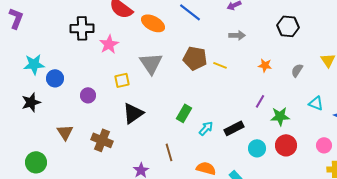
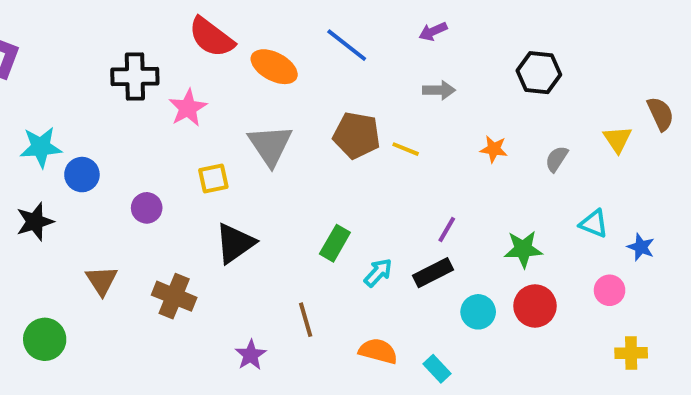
purple line: (260, 101) -> (447, 229), moved
pink circle: (324, 145) -> (610, 290), moved

